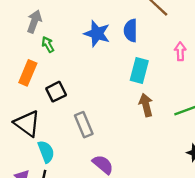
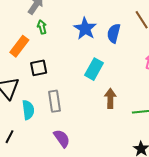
cyan rectangle: (139, 71) -> (94, 69), moved
cyan semicircle: (46, 152) -> (28, 110), moved

